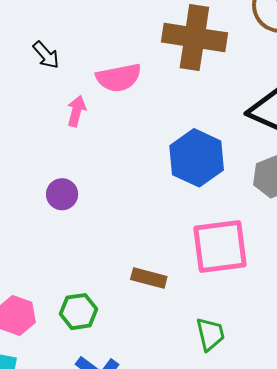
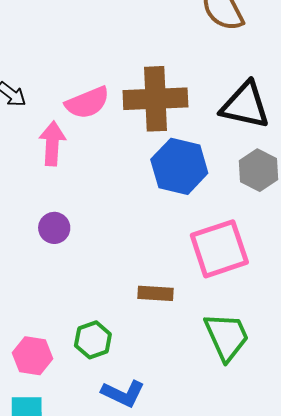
brown cross: (194, 37) -> (155, 99), moved
pink arrow: (76, 111) -> (52, 143), size x1.4
green trapezoid: (210, 334) -> (227, 337), size x1.5

